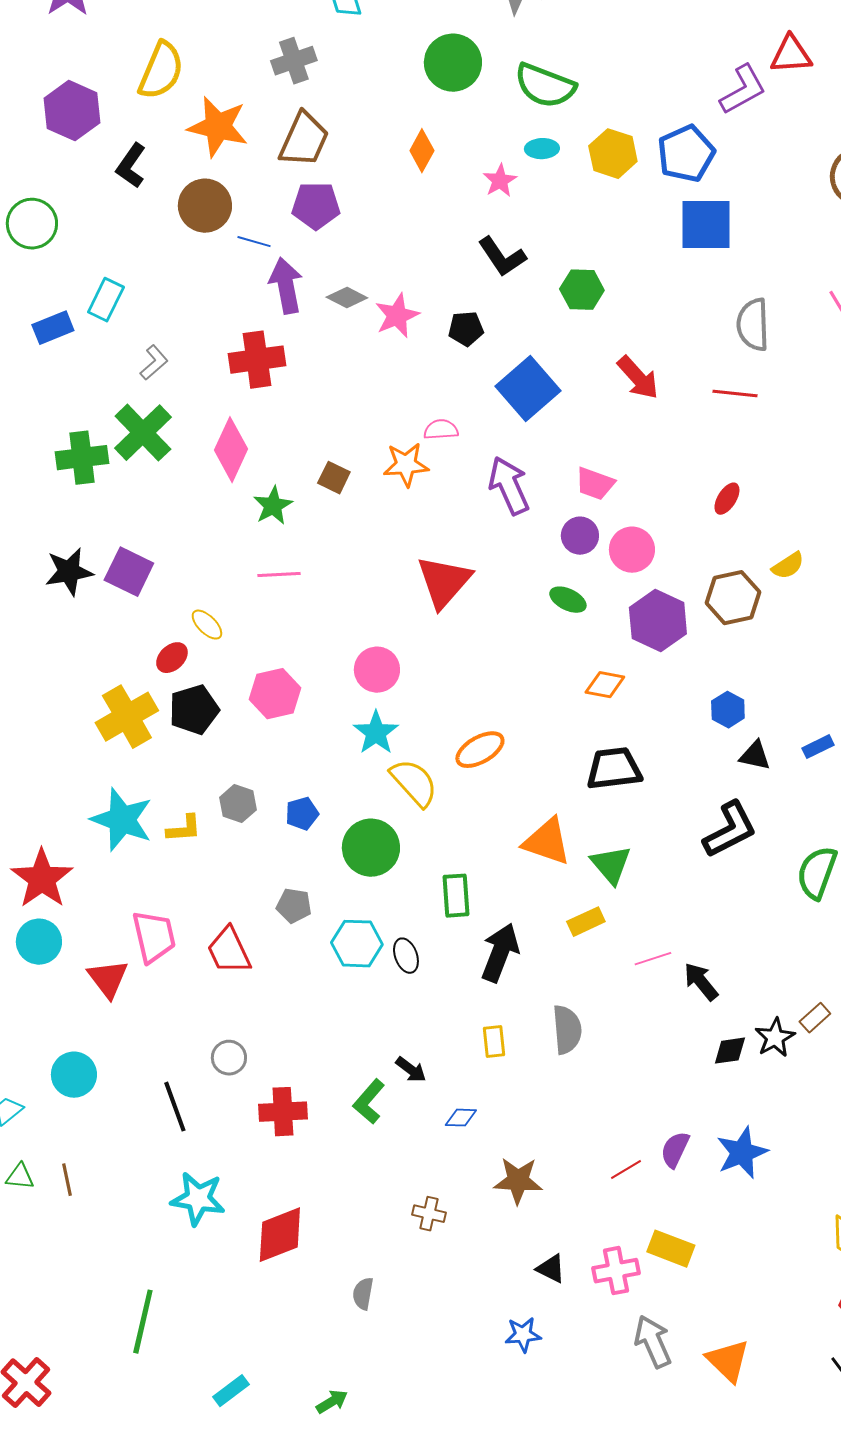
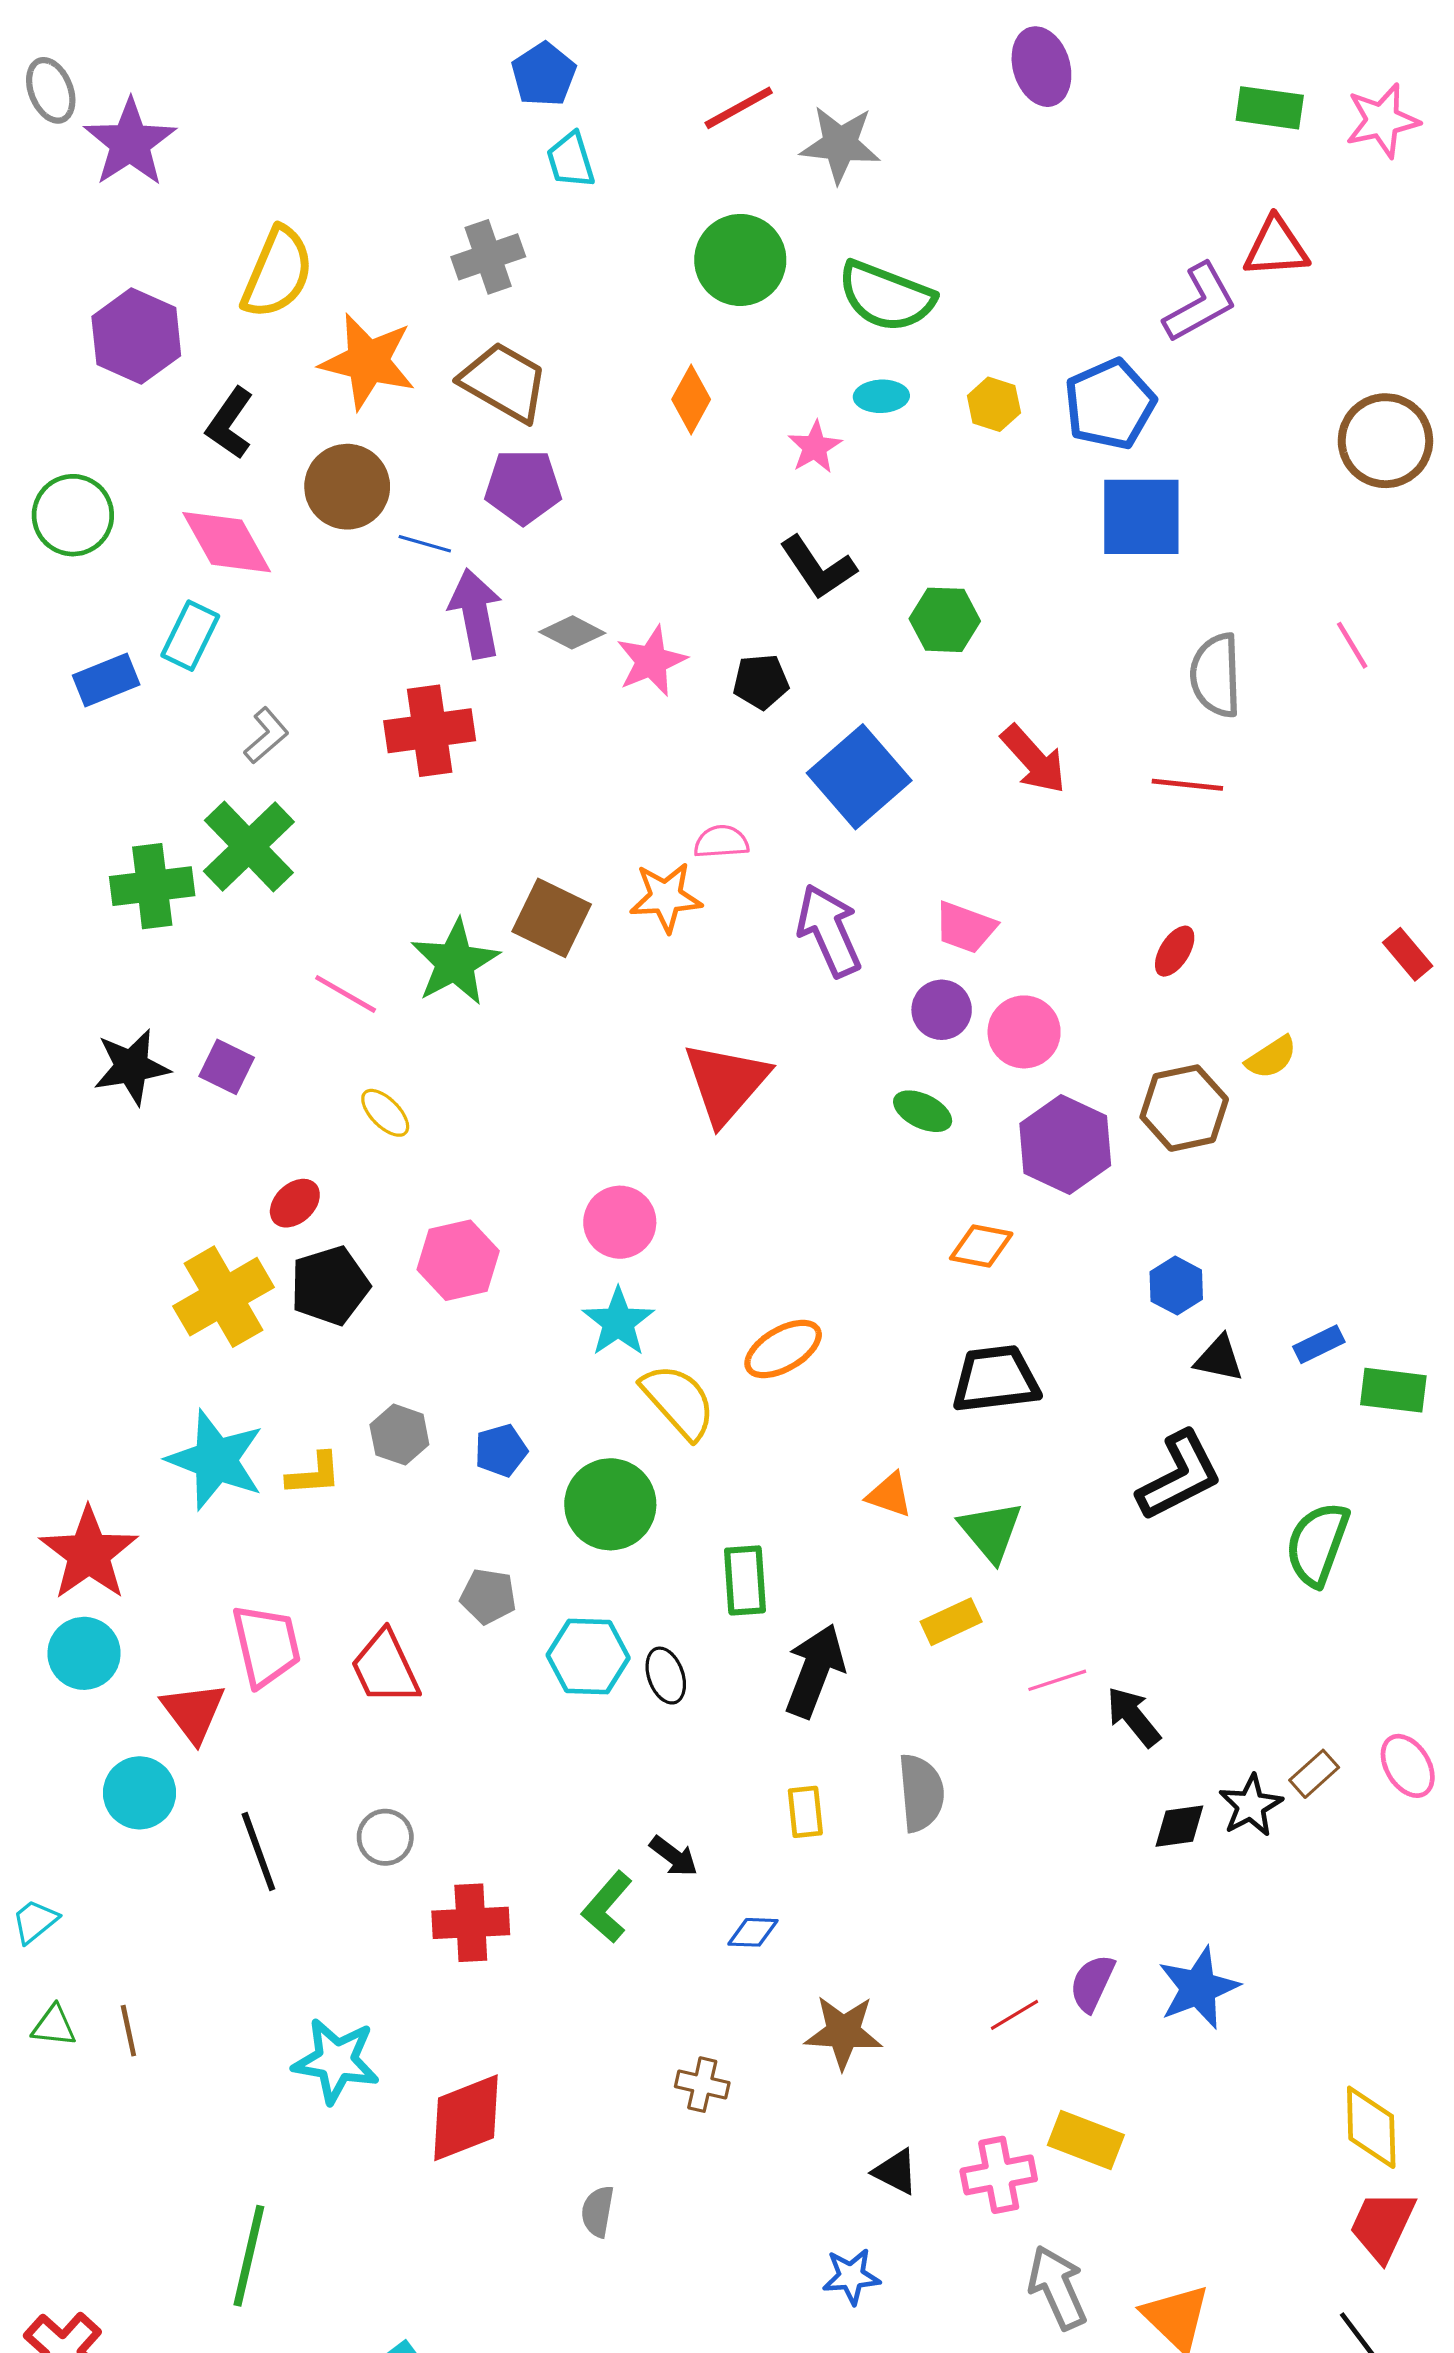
brown trapezoid: (304, 140) -> (504, 382), turned -84
yellow hexagon: (613, 154) -> (994, 404), size x0.7
pink diamond: (231, 450) -> (227, 542), moved, turned -54
brown square: (334, 478) -> (552, 918), size x1.5
green star: (273, 506) -> (455, 962), size x1.4
purple square: (129, 572) -> (227, 1067), size x0.7
pink line: (279, 575) -> (346, 994), moved, turned 33
yellow ellipse: (207, 625) -> (385, 1113), moved
orange triangle: (547, 842) -> (889, 1495), size x0.6
cyan circle: (74, 1075) -> (139, 1793), moved
black line: (175, 1107) -> (258, 1852), moved

